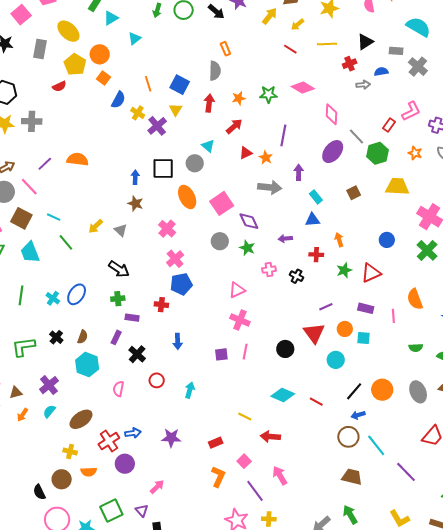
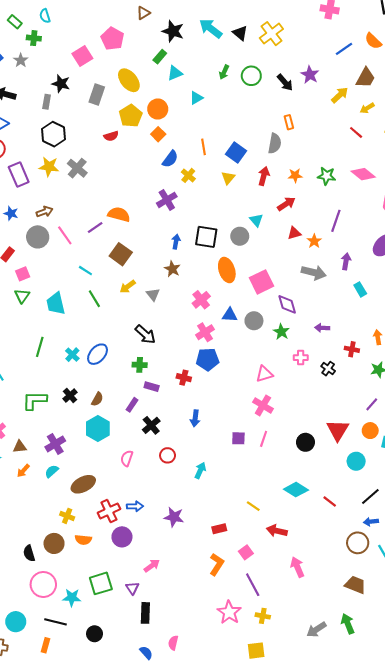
gray cross: (32, 121) -> (77, 168), turned 30
purple cross: (157, 126) -> (167, 200), moved
purple line: (45, 164) -> (95, 227), moved
brown square: (21, 218) -> (121, 254), moved
blue triangle: (313, 220) -> (230, 315), moved
purple line: (326, 307) -> (372, 404), moved, turned -32
pink arrow: (280, 476) -> (297, 567), moved

